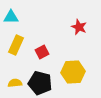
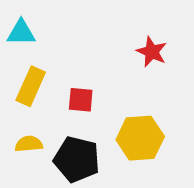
red square: (42, 52) -> (81, 100), turned 32
yellow semicircle: (15, 83) -> (29, 144), moved

